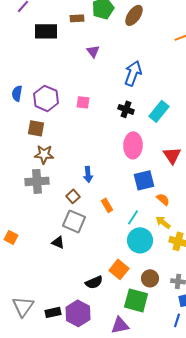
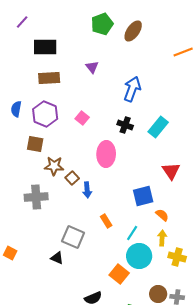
brown rectangle: (77, 18) -> (49, 78), moved, size x1.5
pink square: (83, 102) -> (82, 118), turned 32
pink ellipse: (133, 145) -> (106, 154), moved
brown star: (44, 154) -> (54, 166), moved
brown square: (73, 196) -> (72, 178), moved
yellow arrow: (163, 222) -> (162, 238), turned 56
orange square: (119, 269) -> (119, 274), moved
brown circle: (150, 278) -> (158, 294), moved

